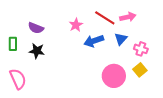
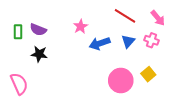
pink arrow: (128, 17) -> (158, 18), moved, turned 63
red line: (105, 18) -> (125, 16), moved
green rectangle: (13, 44) -> (18, 32), moved
pink cross: (141, 49) -> (151, 40), moved

